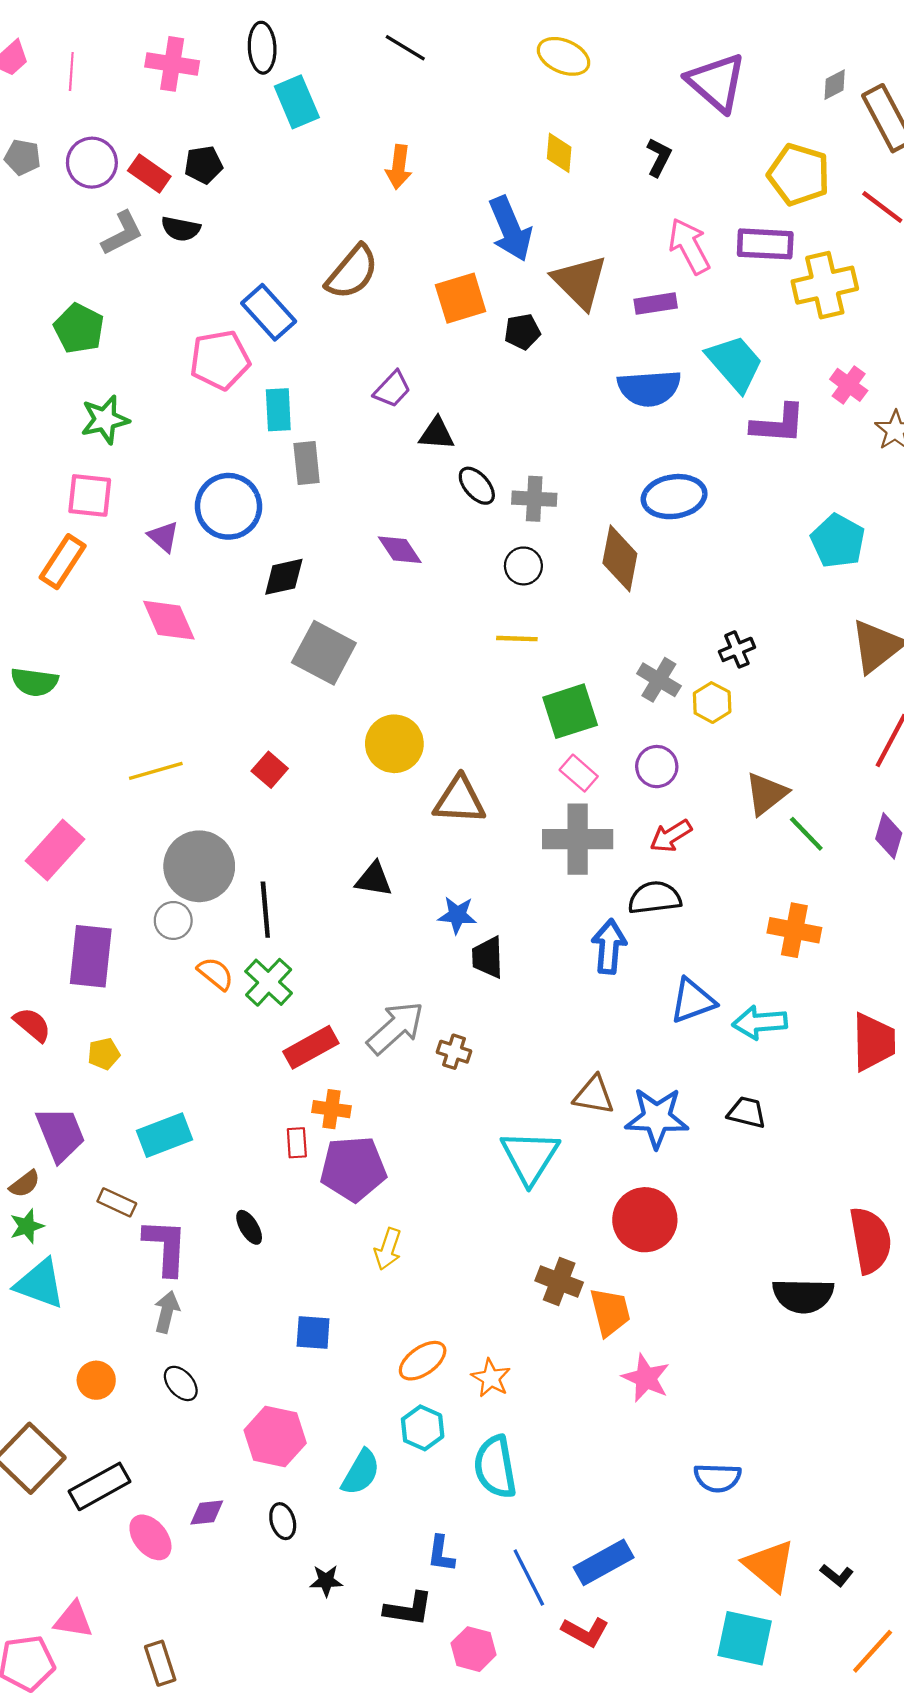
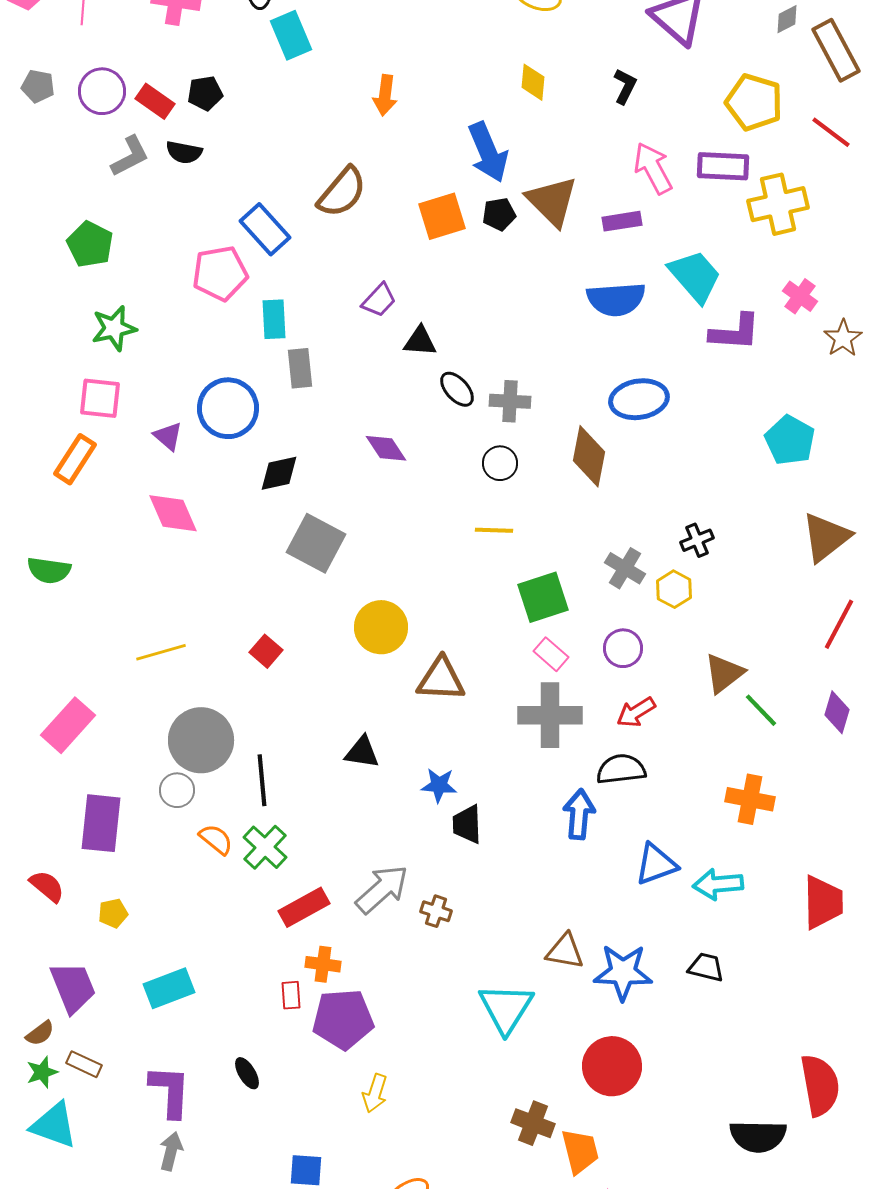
black pentagon: (522, 332) -> (499, 214), moved
brown rectangle: (117, 1202) -> (84, 1064), moved

